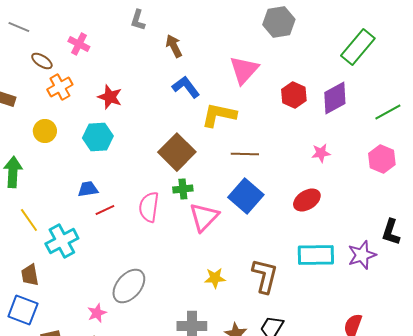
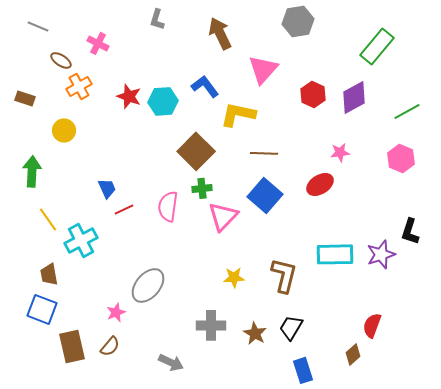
brown arrow: (174, 46) -> (220, 33), moved, size x1.4
cyan hexagon: (98, 137) -> (163, 101), moved
blue trapezoid: (88, 189) -> (107, 188), turned 75
red ellipse: (307, 200) -> (320, 184), moved

